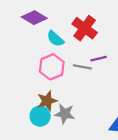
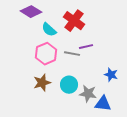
gray star: (65, 114) -> (88, 94), moved
cyan circle: (40, 116) -> (69, 85), moved

